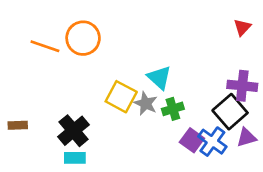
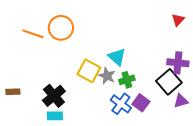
blue cross: (212, 142) -> (121, 104), moved

